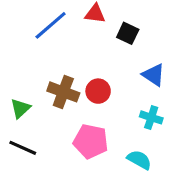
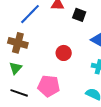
brown cross: (63, 92) -> (18, 43), moved
pink pentagon: (91, 141) -> (49, 86), moved

